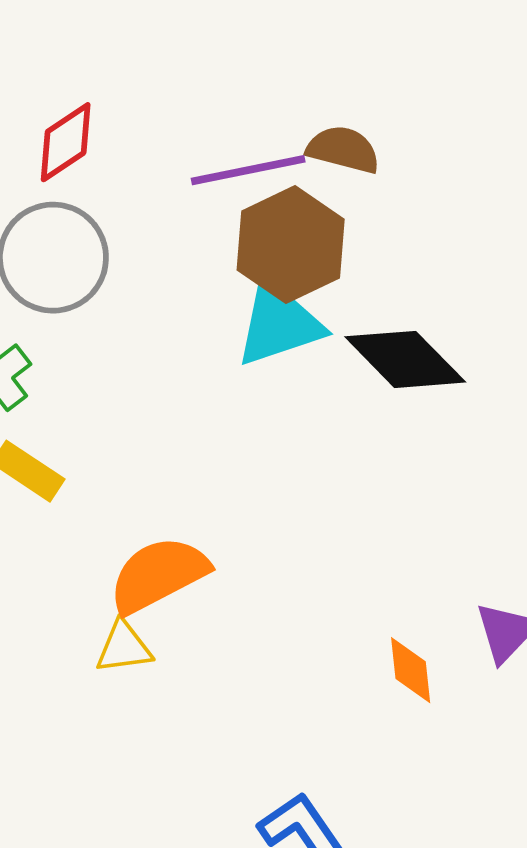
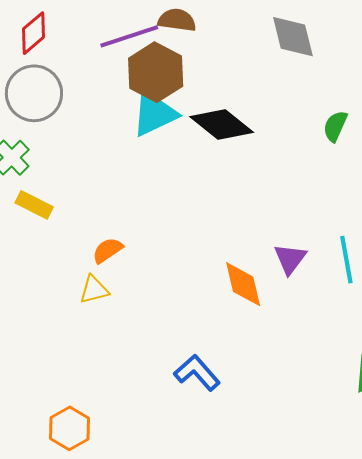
orange semicircle: (158, 575) -> (108, 250), size x0.6
orange diamond: (411, 670) -> (243, 284), size x1.4

